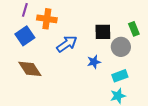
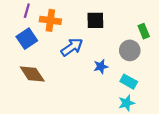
black square: (103, 32) -> (95, 20), moved
cyan rectangle: (120, 76) -> (129, 82), turned 49

